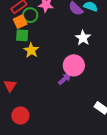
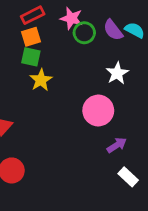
green circle: (30, 15) -> (84, 33), moved
purple arrow: (65, 79) -> (117, 145), moved

